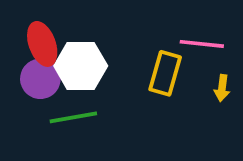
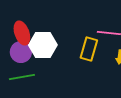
green line: (73, 117) -> (22, 77), moved

